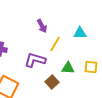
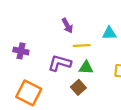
yellow line: (55, 44) -> (82, 45), turned 56
green triangle: (68, 68) -> (86, 68), moved

